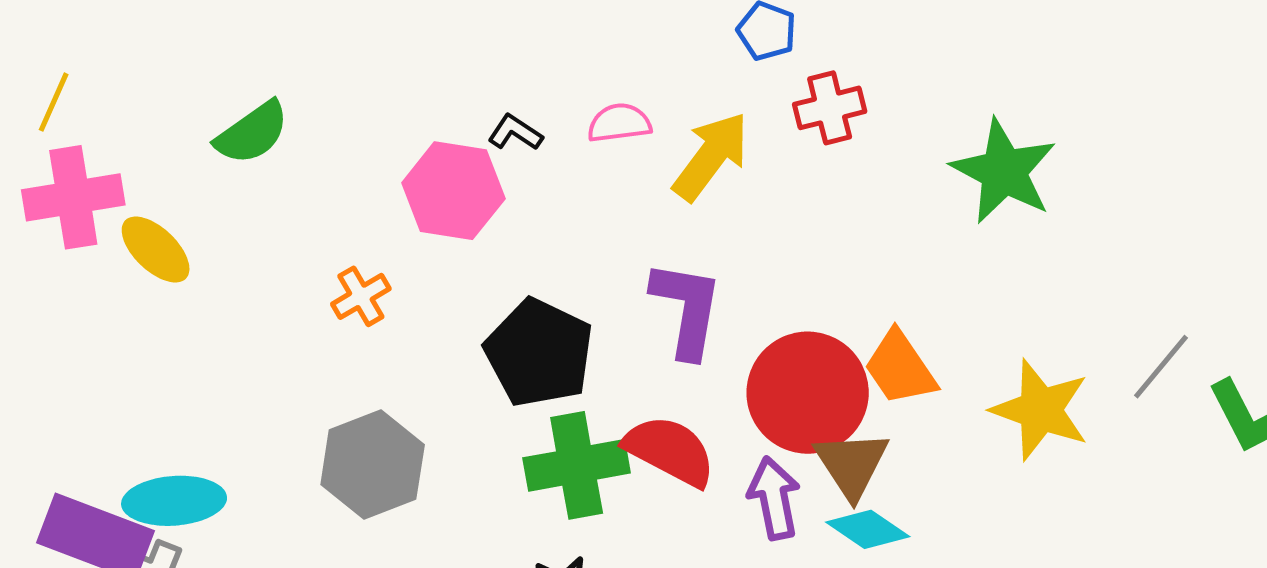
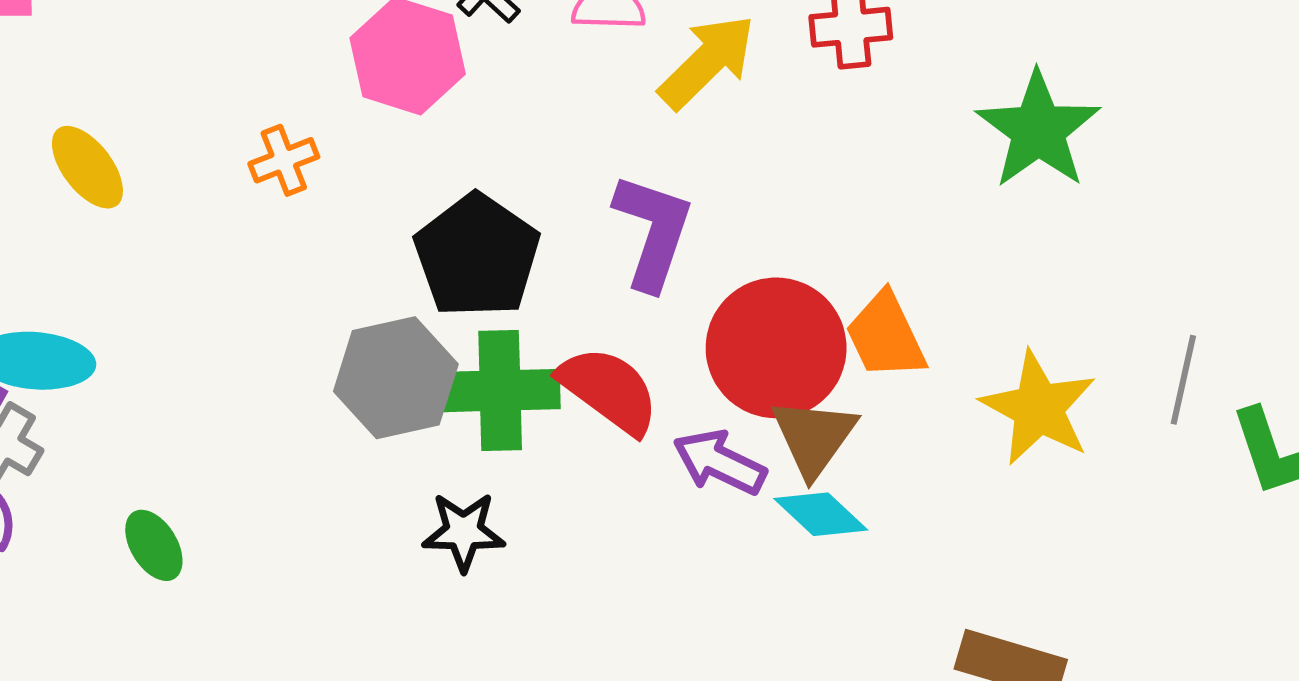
yellow ellipse: (156, 250) -> (87, 167), moved
gray line: (1161, 367) -> (1183, 380), turned -36
gray hexagon: (373, 465) -> (396, 378), moved
purple arrow: (774, 498) -> (720, 462), turned -62

